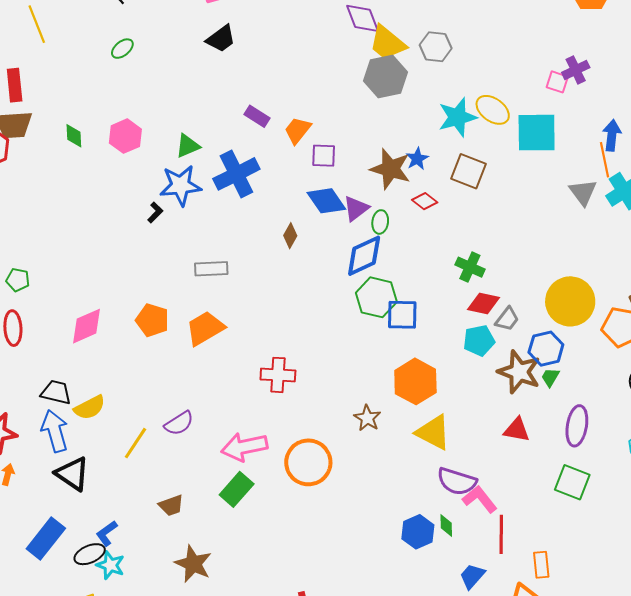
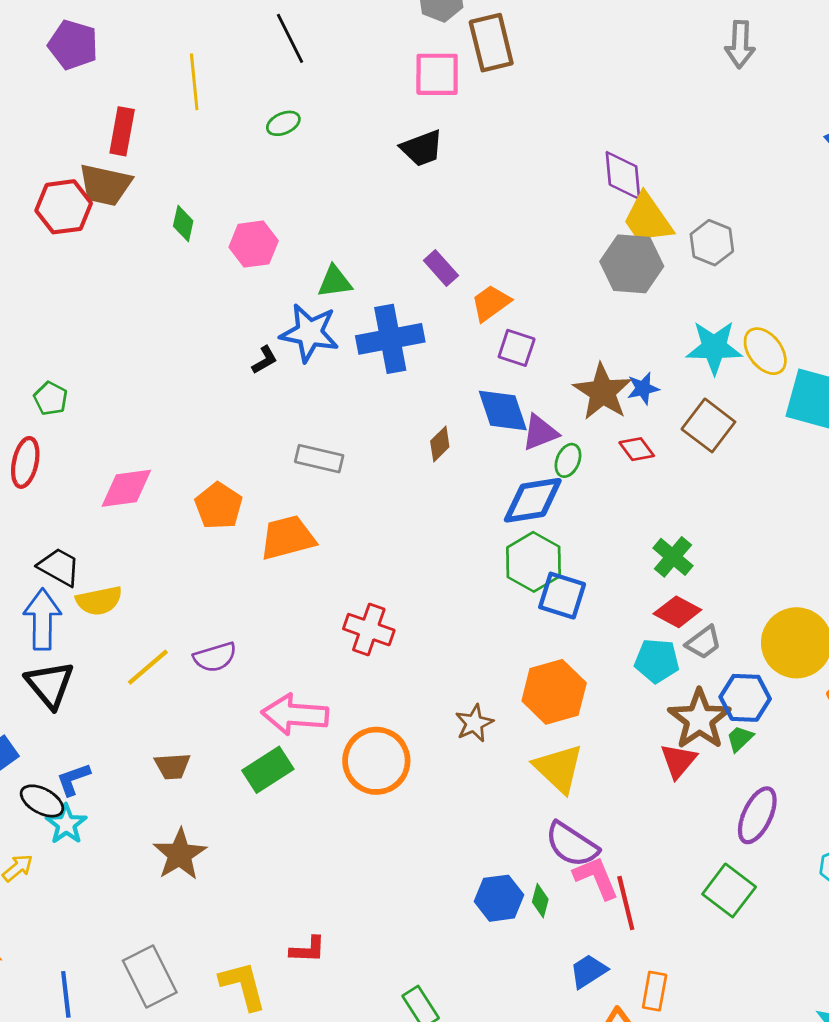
yellow line: (37, 24) -> (194, 82), moved
red triangle: (517, 430) -> (678, 761), moved, turned 44
red line: (501, 534) -> (626, 903), moved, turned -30
black ellipse: (90, 554) -> (42, 801), turned 36
blue trapezoid: (472, 576) -> (588, 971), moved

